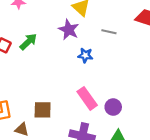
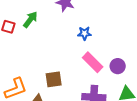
blue star: (85, 55) -> (84, 33), moved

